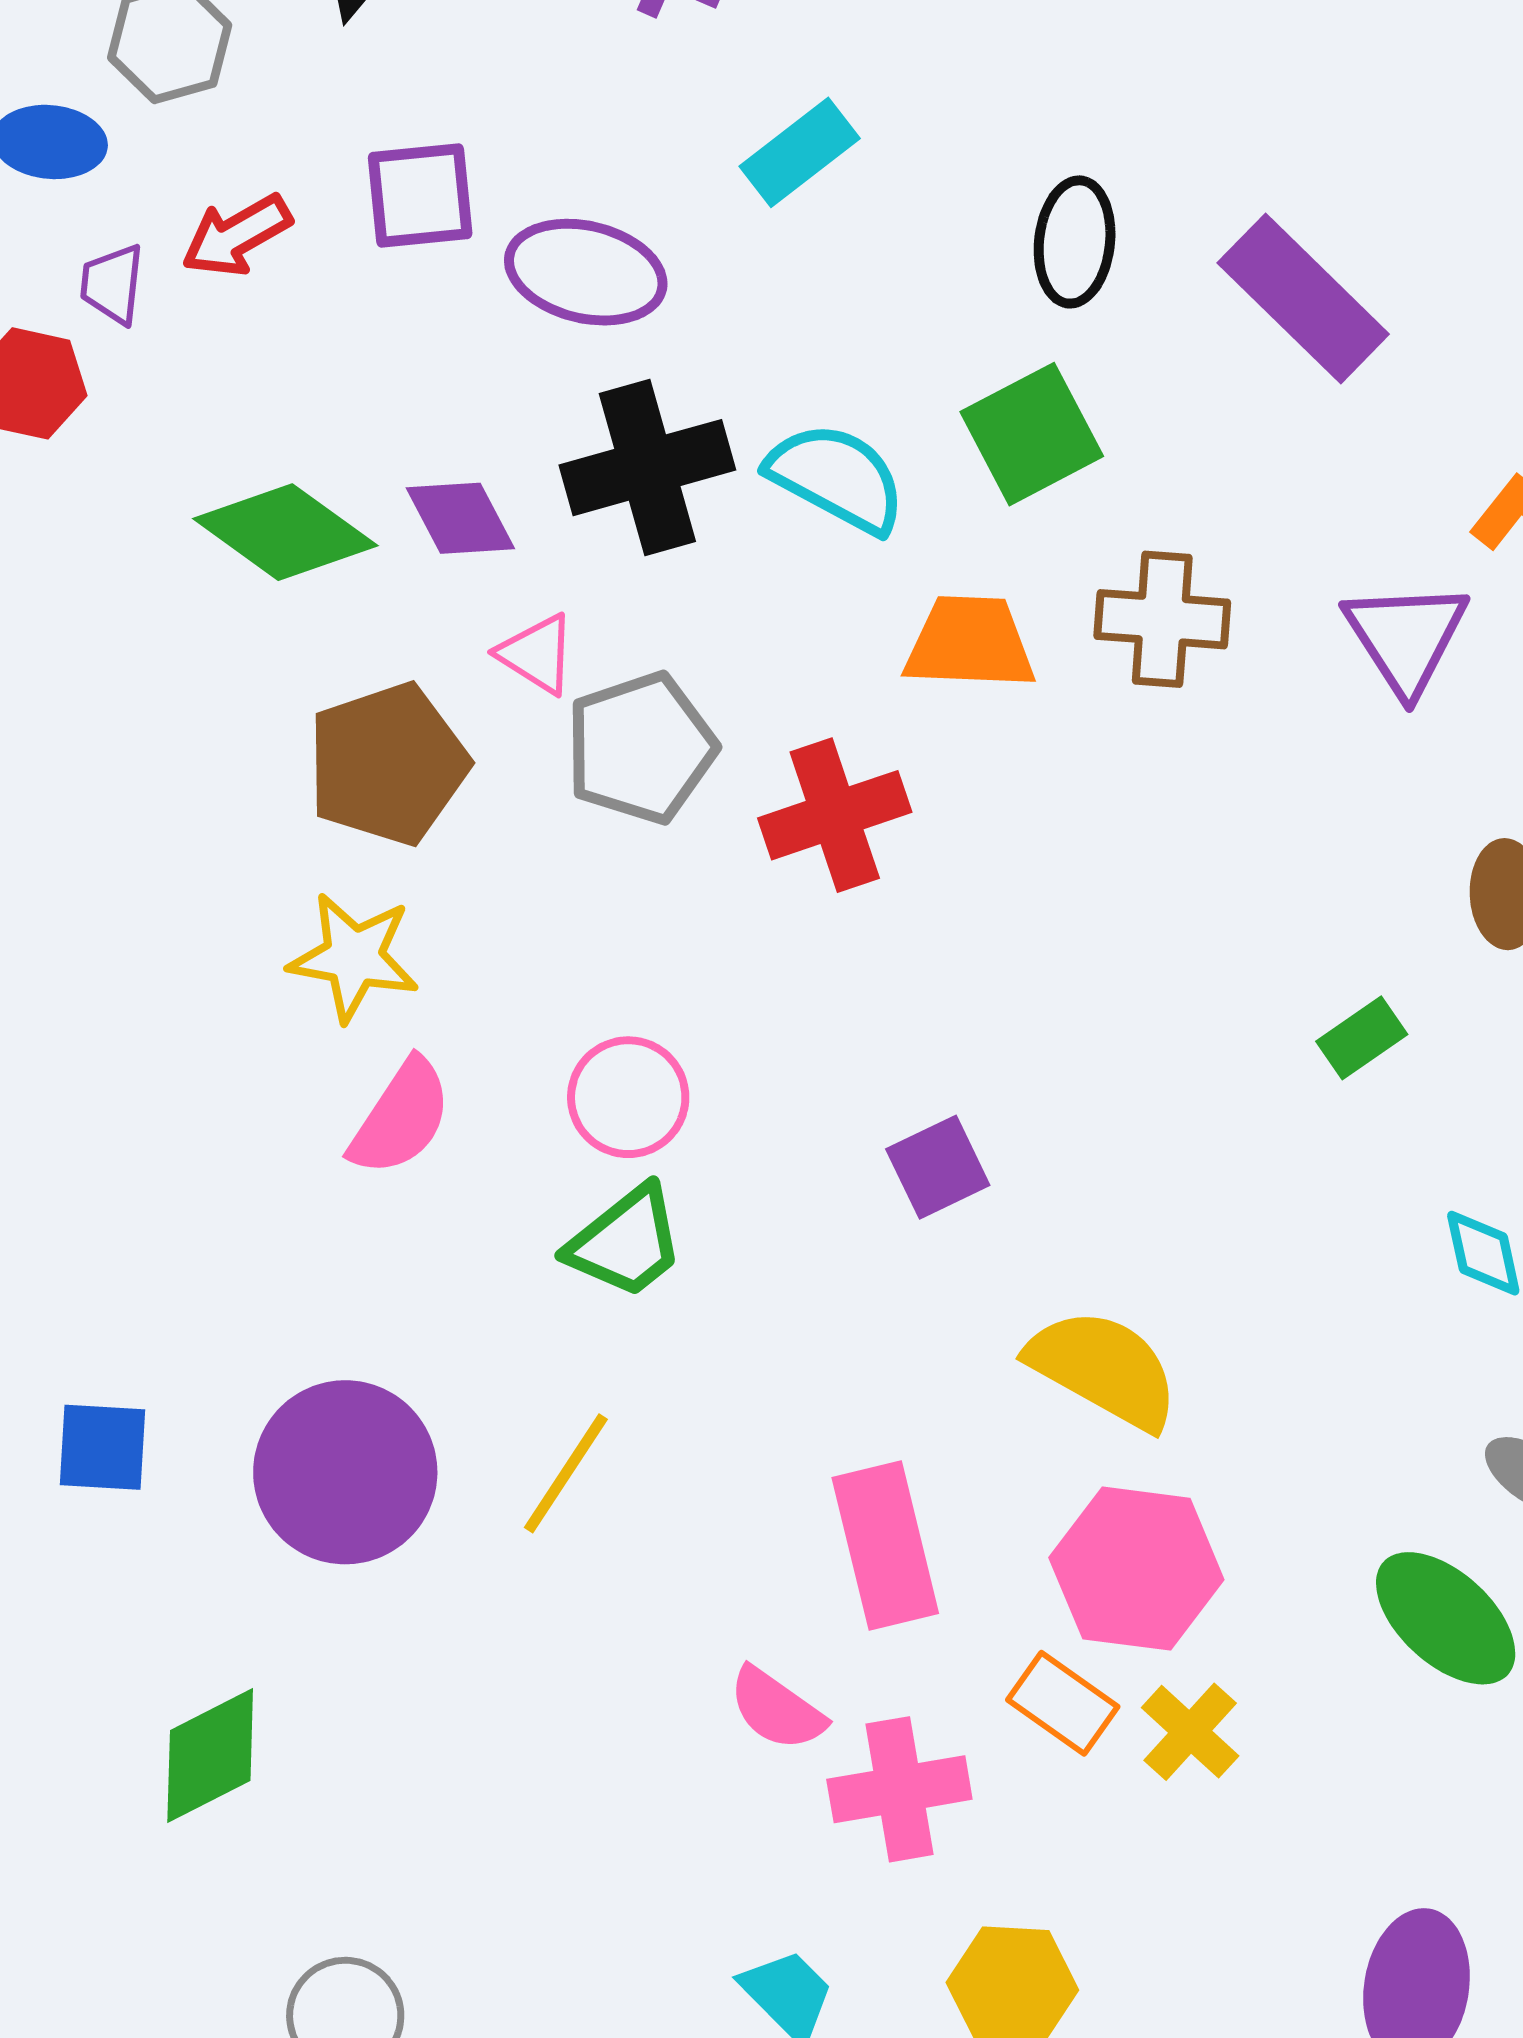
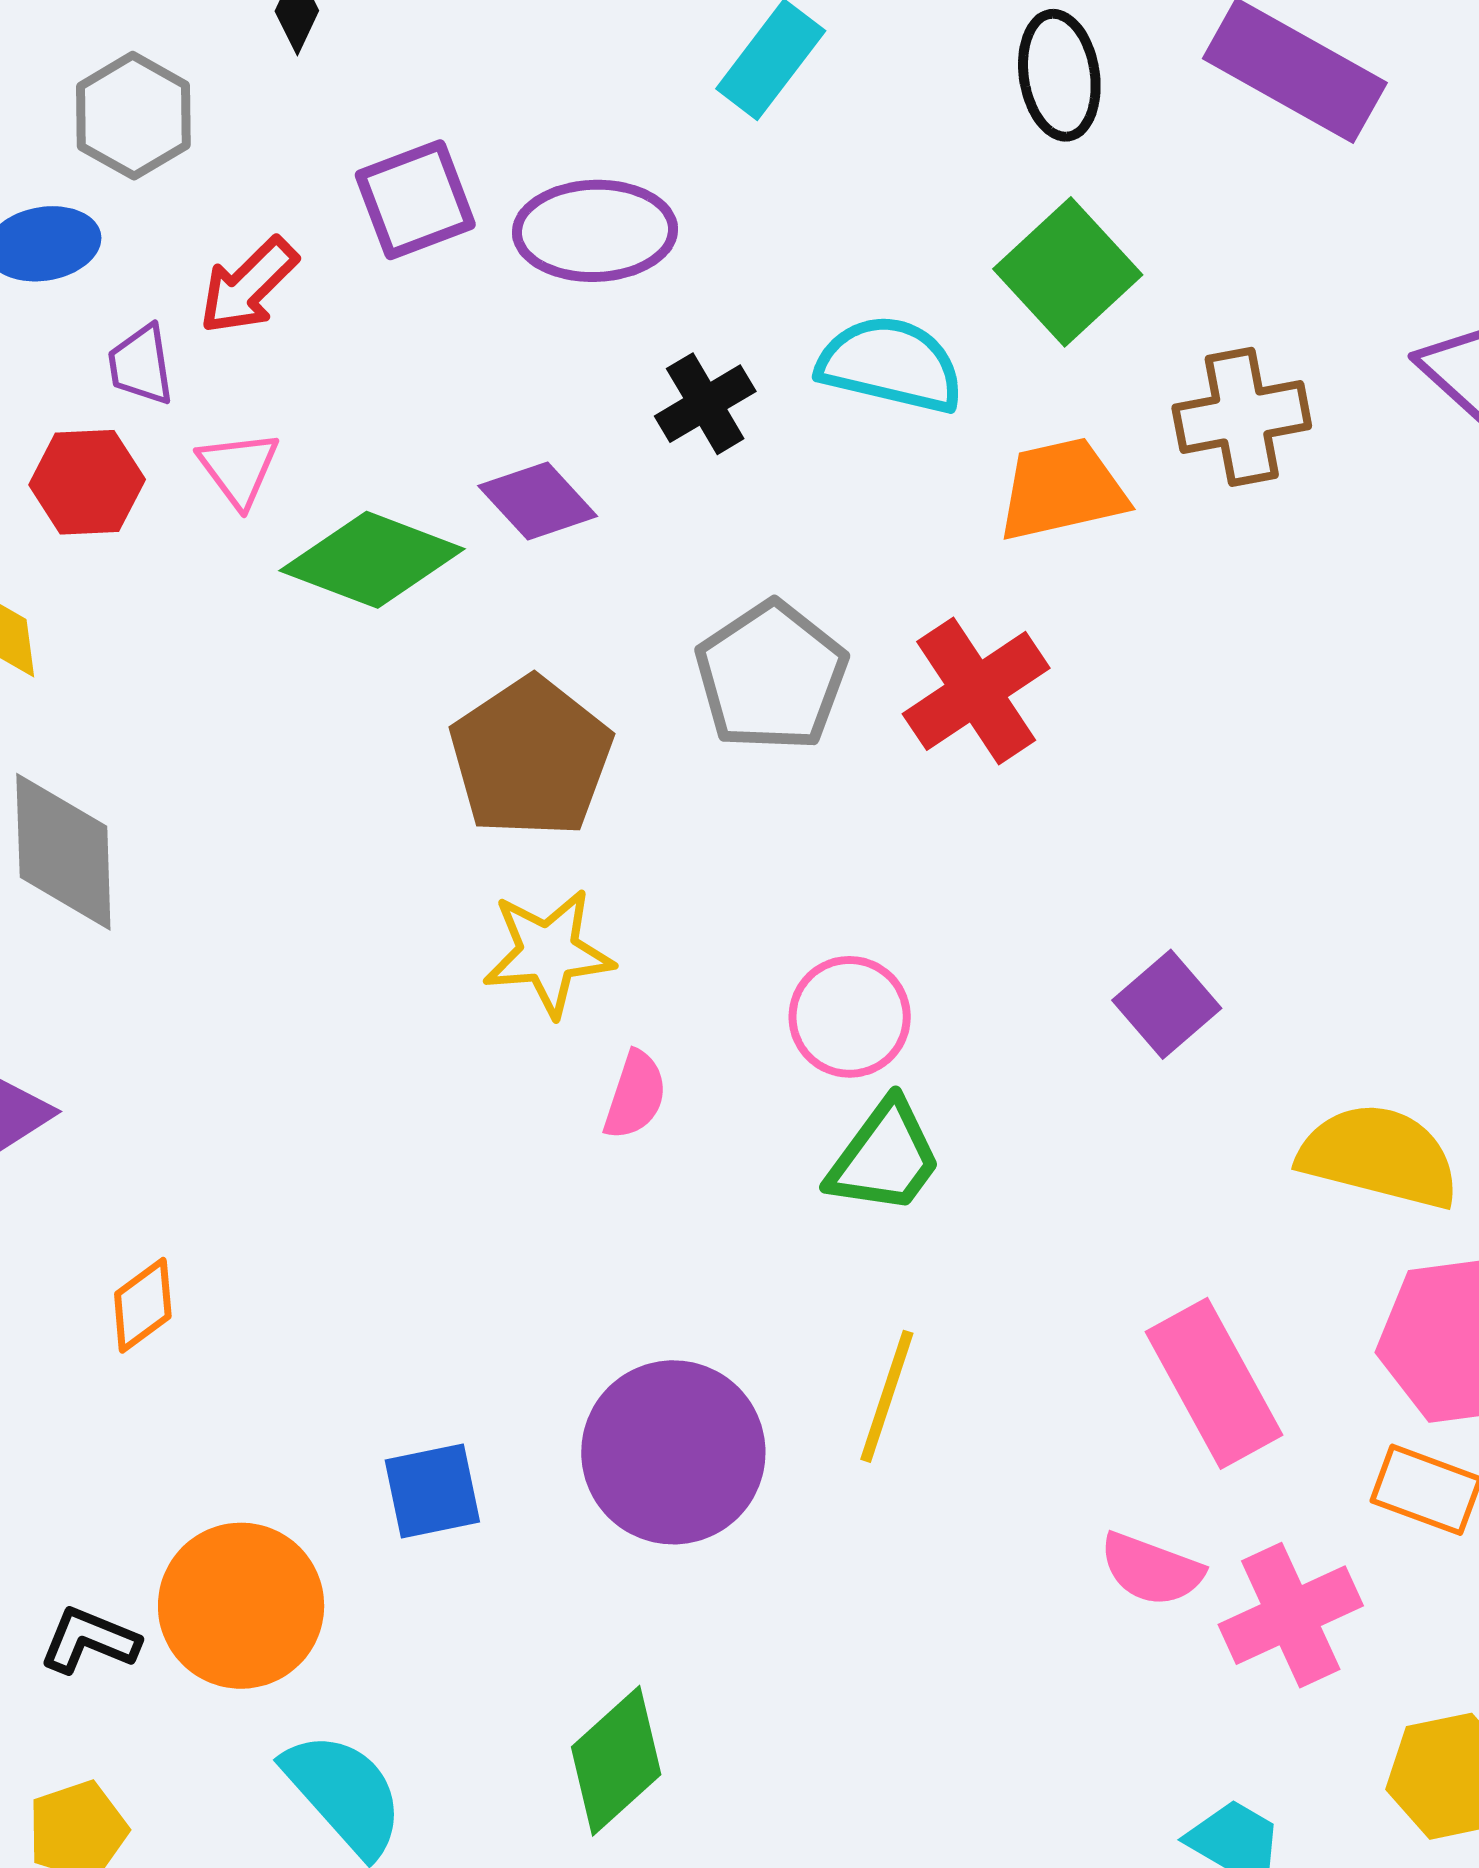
black cross: (647, 468) -> (705, 404), size x0.6
pink triangle: (537, 654) -> (239, 469), moved, turned 36
pink semicircle: (401, 1117) -> (635, 1095), size x0.7

